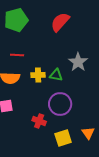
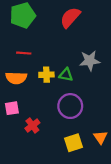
gray star: (78, 62) -> (90, 61), turned 30
red cross: (39, 121) -> (32, 125), moved, turned 32

